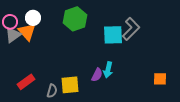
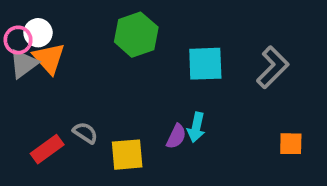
white circle: (33, 18) -> (38, 33), moved
gray L-shape: (131, 29) -> (273, 67), moved
gray semicircle: (52, 91) -> (85, 133), moved, turned -72

